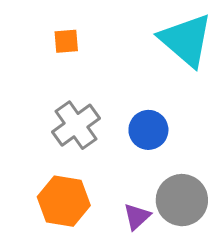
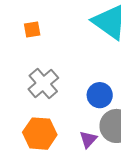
blue circle: (148, 130) -> (100, 95), moved

